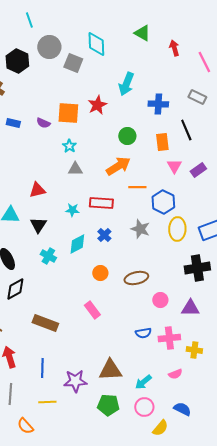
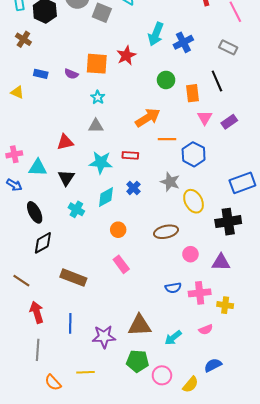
blue cross: (158, 104) -> (183, 42), moved, turned -30
green circle: (127, 136) -> (166, 80), moved
gray triangle: (75, 169) -> (96, 126), moved
red rectangle: (101, 203) -> (130, 155), size x0.7
cyan star: (72, 210) -> (101, 162), size x1.6
yellow ellipse: (177, 229) -> (194, 201), moved, turned -30
orange circle: (100, 273) -> (118, 230), moved
yellow line: (47, 402) -> (86, 372), moved
pink circle: (144, 407) -> (162, 375), moved
blue semicircle: (182, 409) -> (213, 365), turned -54

